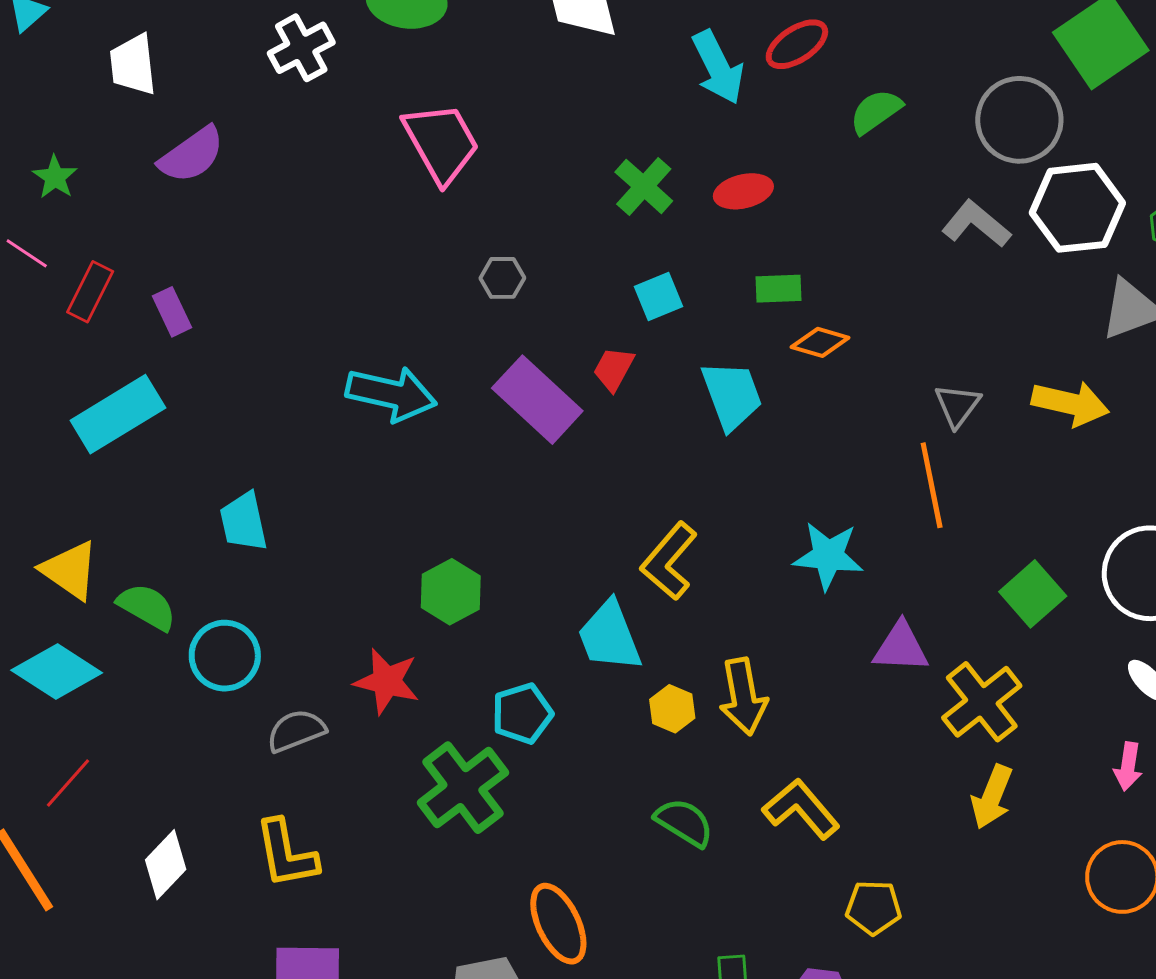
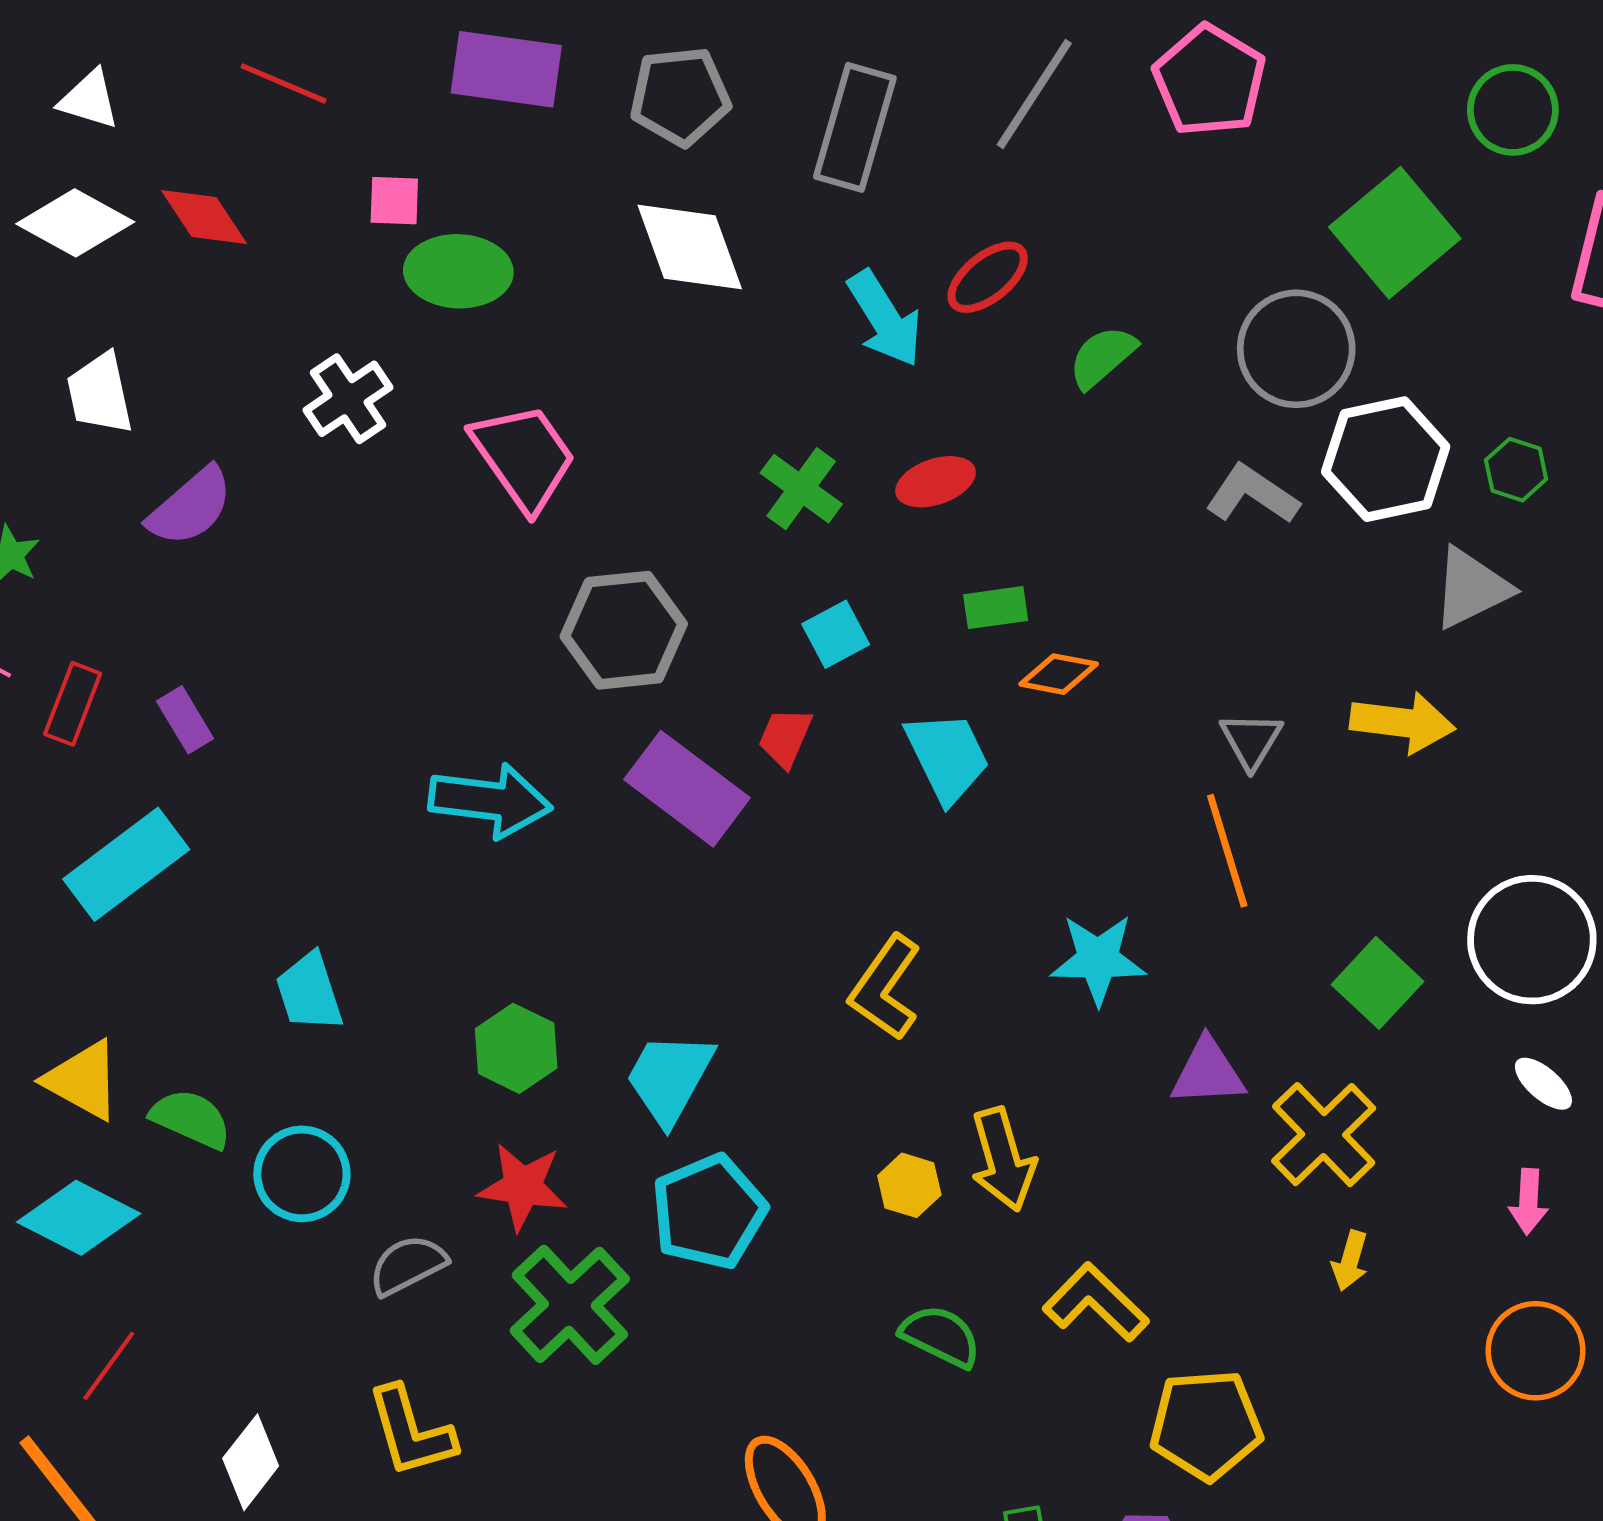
white cross: (301, 48) -> (348, 399), moved
gray hexagon: (502, 278) -> (624, 630), size x2.0
green hexagon: (451, 592) -> (516, 1048), moved
cyan trapezoid: (610, 636) -> (669, 1078), moved, turned 56
cyan pentagon: (522, 714) -> (709, 1212), size x1.4
green cross: (463, 788) -> (570, 1305), moved
yellow arrow: (992, 797) -> (1350, 1261), size x0.7
yellow pentagon: (874, 907) -> (1206, 1425), size x1.5

